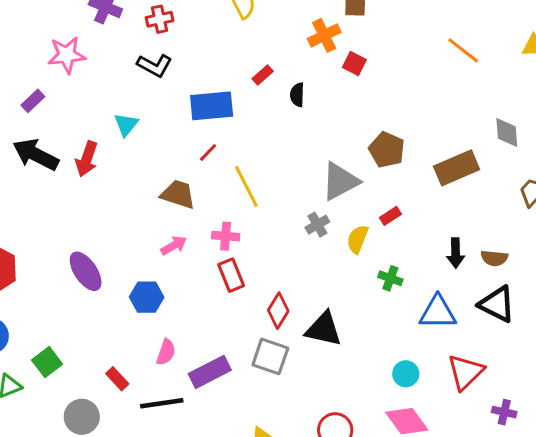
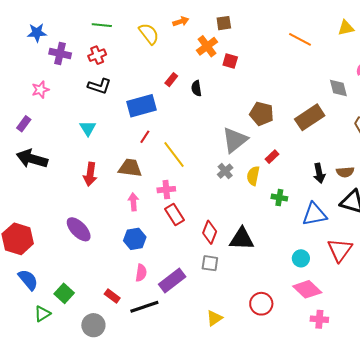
pink star: (67, 55) -> (40, 90), size x0.7
red arrow: (87, 159) -> (90, 174), moved
pink arrow: (174, 245) -> (133, 202), turned -54
blue hexagon: (147, 297) -> (135, 239), moved
gray square: (270, 356) -> (210, 263), size x0.7

